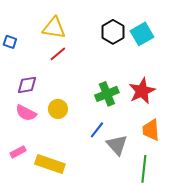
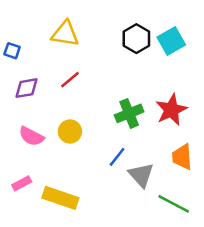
red line: (58, 54) -> (70, 80), moved
purple diamond: (27, 85) -> (27, 88), moved
green line: (144, 169) -> (174, 204), turned -68

